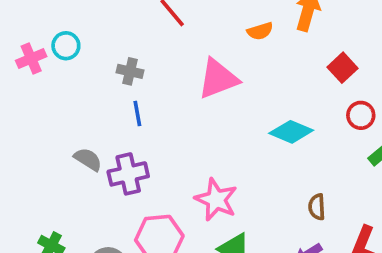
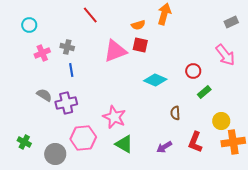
cyan circle: (66, 46) -> (29, 25), moved
pink cross: (31, 59) -> (42, 53), moved
red square: (342, 68) -> (140, 45), moved, turned -35
brown semicircle: (317, 207) -> (175, 113), moved

